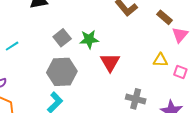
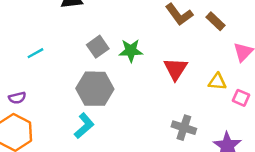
brown rectangle: (164, 17) -> (215, 21), moved
red triangle: (110, 62) -> (176, 69), moved

